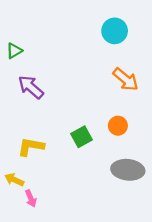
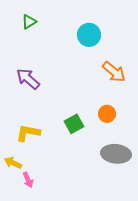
cyan circle: (115, 31) -> (89, 35), moved
green triangle: (14, 51) -> (29, 22), moved

